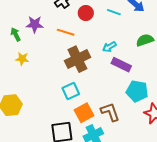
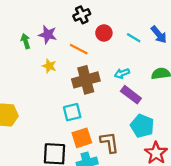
yellow star: (22, 59) -> (49, 66), moved

